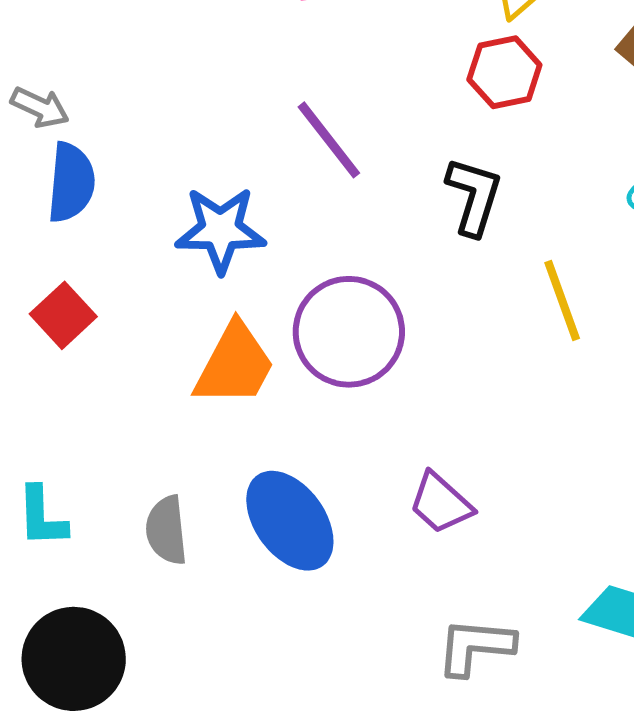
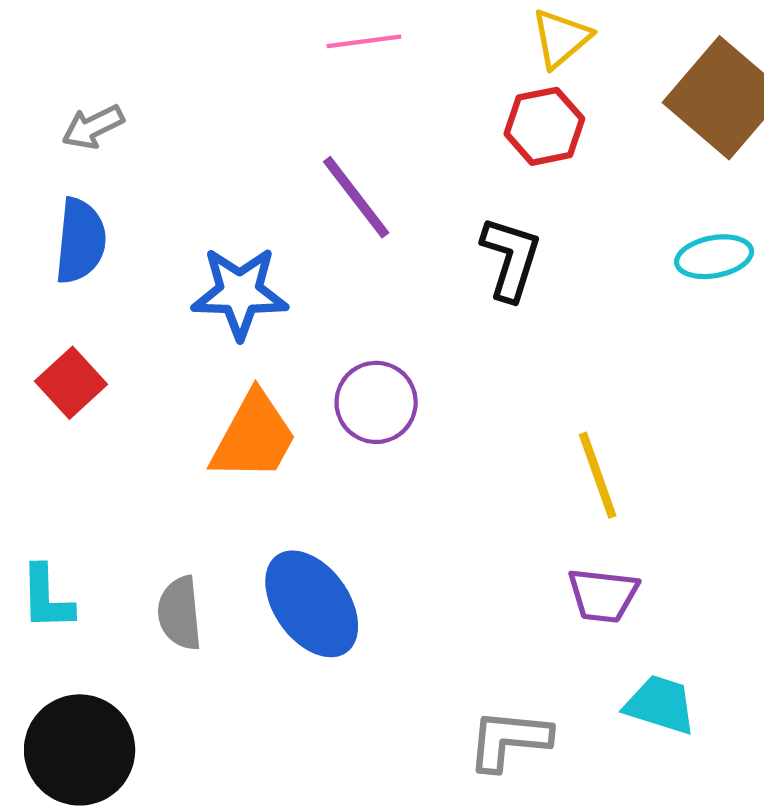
gray arrow: (40, 107) -> (93, 127), moved, turned 128
yellow line: (562, 301) -> (598, 475), moved
purple circle: (349, 332) -> (376, 402), size x0.7
purple trapezoid: (441, 503) -> (603, 595), moved, turned -36

